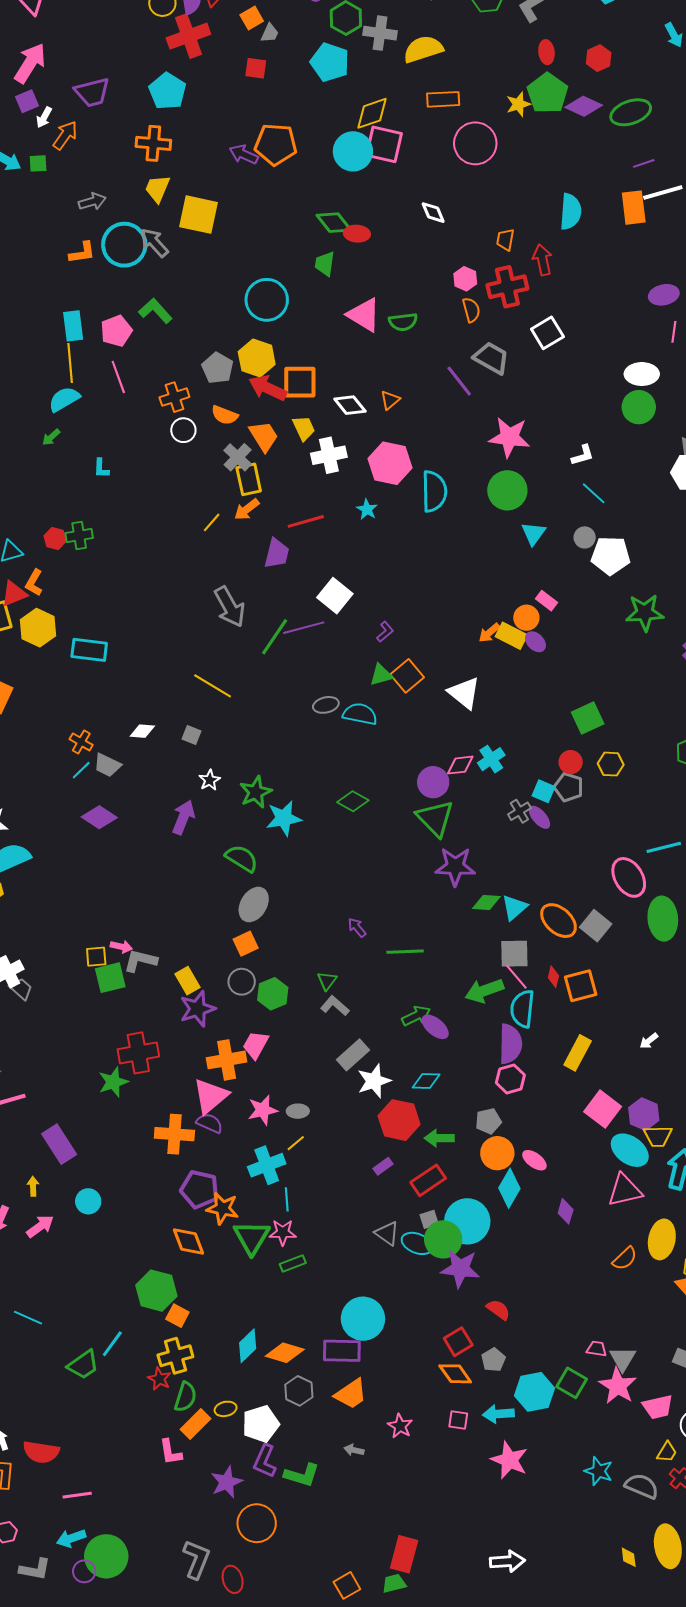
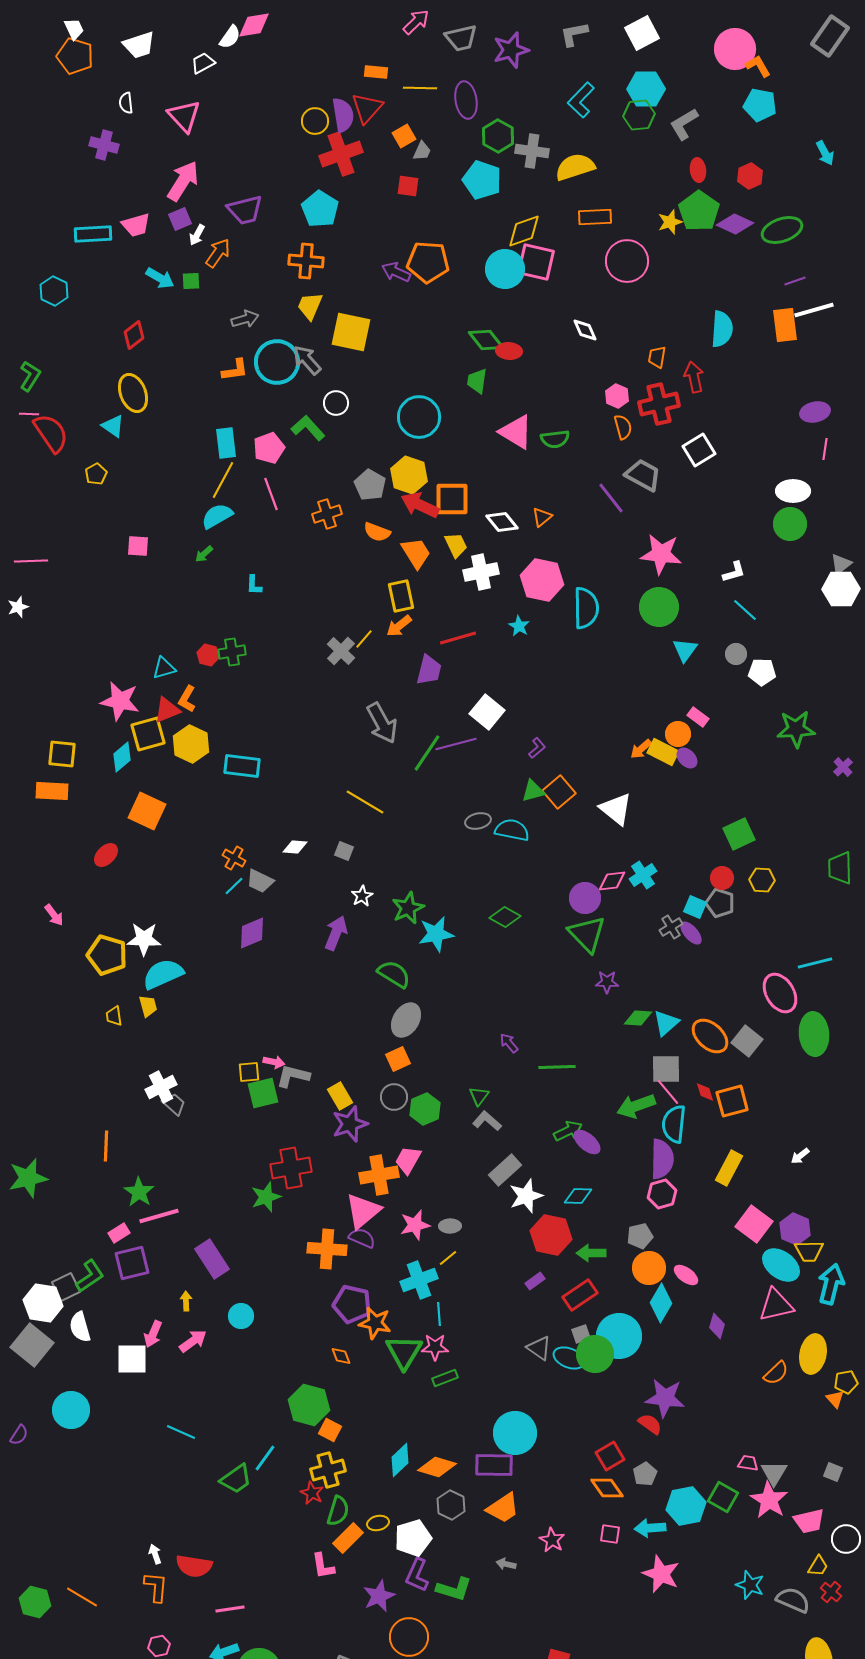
yellow line: (70, 363) -> (223, 480), turned 33
white circle: (183, 430) -> (336, 403), moved
gray cross: (238, 457) -> (341, 651), moved
white pentagon: (611, 556) -> (762, 672), size x0.7
purple diamond: (99, 817) -> (252, 933), turned -56
purple star: (455, 866) -> (607, 982), size x0.6
red diamond: (553, 977) -> (705, 1092), turned -30
orange diamond: (188, 1241) -> (341, 1356), size x0.6
purple star: (460, 1269) -> (665, 1398), moved

